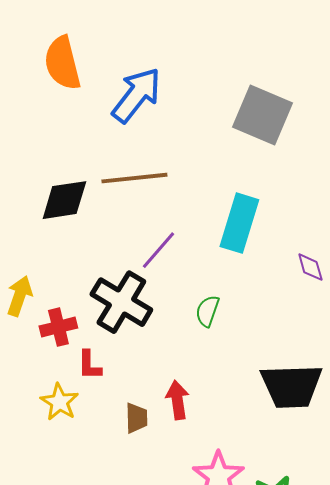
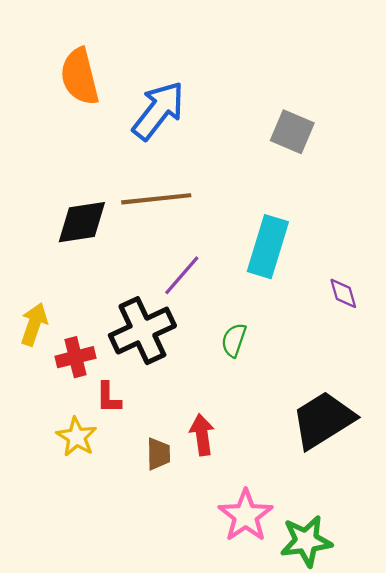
gray square: (262, 115) -> (292, 132), size x0.7
black cross: (121, 302) -> (142, 331), turned 34
black trapezoid: (291, 386) -> (323, 420), turned 150

